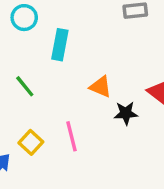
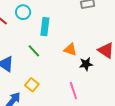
green line: (25, 86) -> (34, 51), moved
pink line: (72, 136) -> (73, 91), moved

